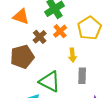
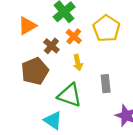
orange triangle: (21, 16) -> (27, 26), turned -42
yellow arrow: (72, 55) -> (78, 63), moved

